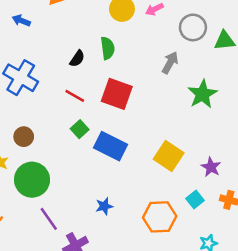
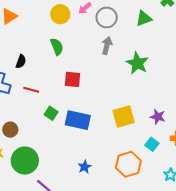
gray circle: (193, 27) -> (107, 17), moved
black semicircle: (77, 59) -> (21, 62), moved
red square: (117, 94) -> (72, 79), size x0.7
red line: (75, 96) -> (31, 90), moved
yellow square: (169, 156) -> (124, 116), turned -35

